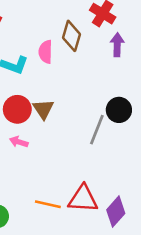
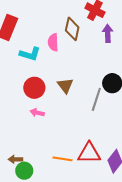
brown triangle: (43, 109) -> (65, 86), moved

